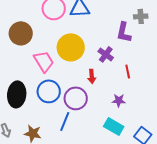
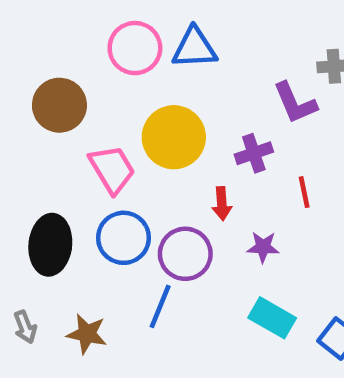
purple L-shape: (124, 32) -> (295, 103), turned -35
purple cross: (106, 54) -> (254, 153), turned 35
purple star: (119, 100) -> (263, 247), moved

